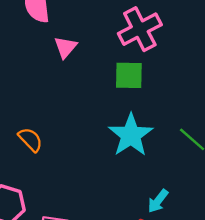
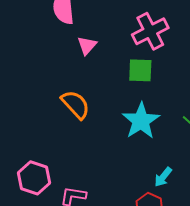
orange semicircle: (30, 140) -> (76, 104), moved, size x1.4

